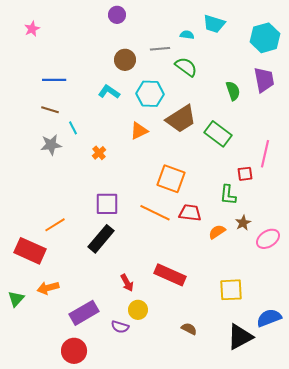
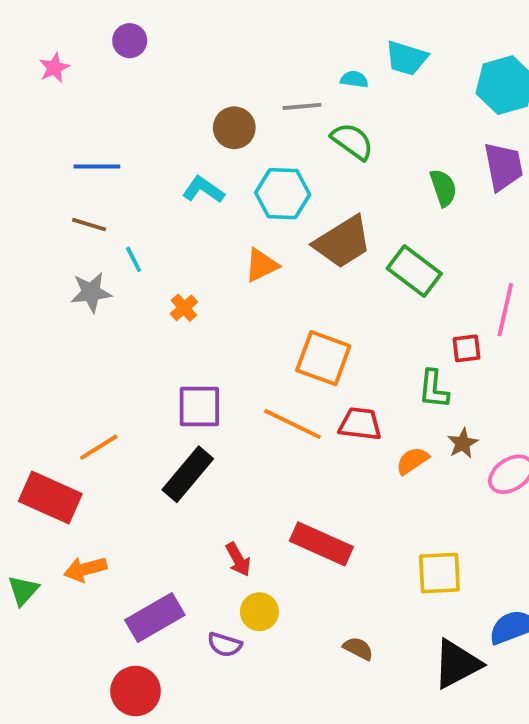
purple circle: (117, 15) -> (130, 41), moved

